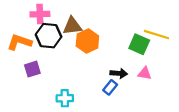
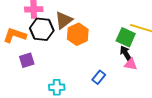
brown triangle: (72, 26) -> (64, 20), turned -30
black arrow: (119, 73) -> (126, 53), moved, turned -126

